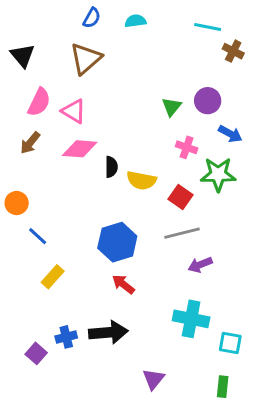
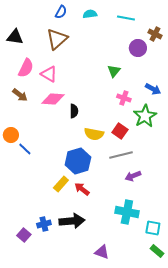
cyan line: (208, 27) -> (126, 18), moved
black triangle: (23, 56) -> (15, 37), turned -42
purple circle: (208, 101) -> (138, 48), moved
brown arrow: (30, 143) -> (20, 95), turned -91
green star: (218, 174) -> (145, 116), turned -30
yellow semicircle: (141, 180) -> (94, 134), moved
blue line: (38, 236) -> (25, 149), moved
yellow rectangle: (53, 277) -> (61, 184), moved
purple triangle: (153, 379) -> (102, 252), turned -49
green rectangle: (223, 387) -> (157, 251), moved, turned -56

